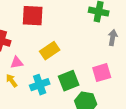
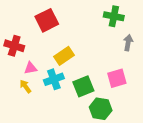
red square: (33, 16) -> (47, 20), turned -30
cyan cross: (40, 85) -> (54, 79), moved

